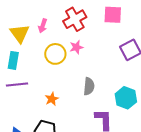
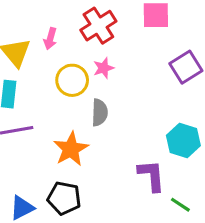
gray semicircle: (89, 86) -> (100, 112), moved
orange star: (52, 99) -> (71, 149), size x1.6

